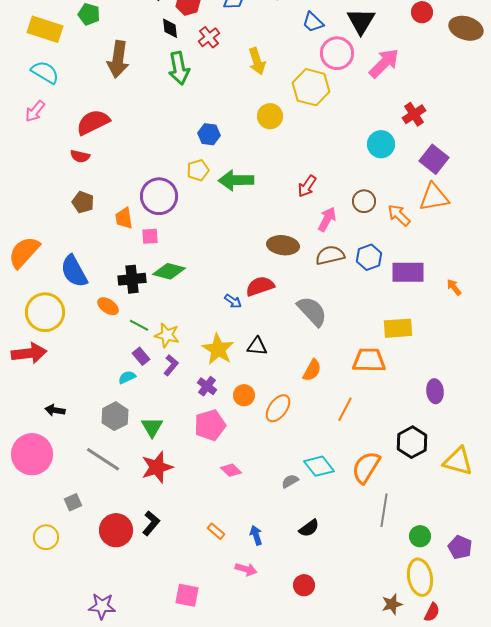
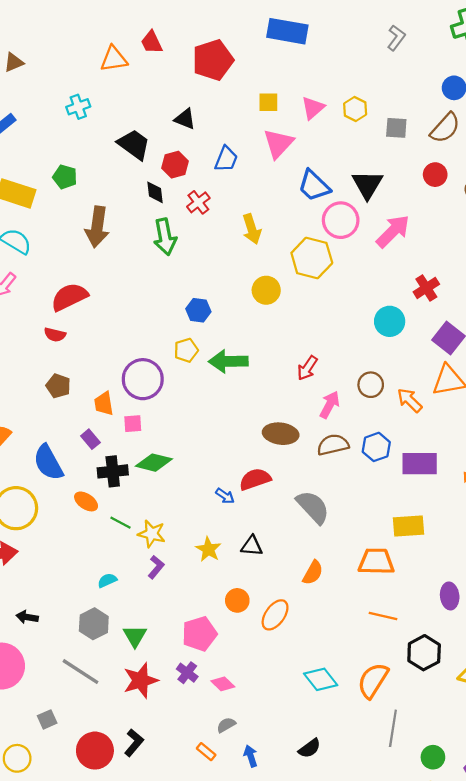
blue trapezoid: (313, 22) -> (314, 186), size x1.4
yellow star: (218, 349) -> (208, 549), size x0.7
purple rectangle: (141, 356) -> (90, 439), moved
purple cross: (207, 386) -> (187, 673), moved
orange line: (345, 409) -> (383, 616), moved, turned 75
gray semicircle: (290, 481) -> (226, 725), moved

